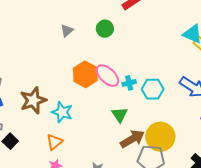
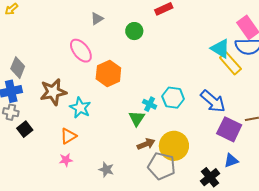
gray triangle: (67, 31) -> (97, 19), moved
pink ellipse: (107, 76) -> (81, 51), moved
cyan cross: (129, 83) -> (150, 104), moved, turned 32
brown arrow: (132, 139) -> (146, 144), size x0.7

